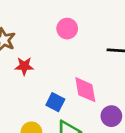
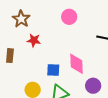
blue square: (55, 102) -> (53, 70), turned -32

